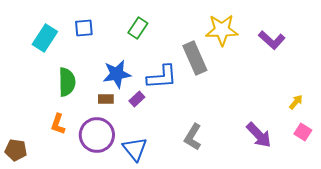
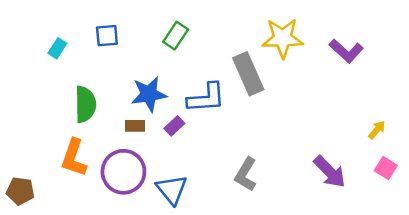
cyan rectangle: (45, 38) -> (57, 48), size x0.6
orange L-shape: (58, 124) -> (74, 158), size x1.4

